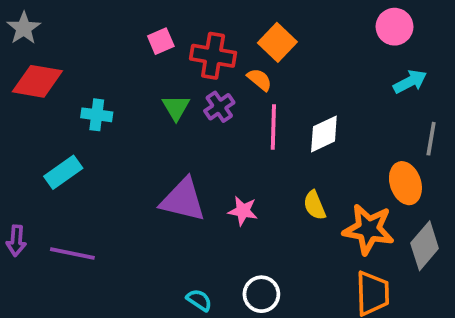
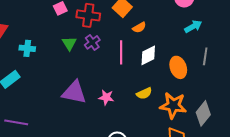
orange semicircle: (260, 80) -> (139, 27), moved, turned 112
orange ellipse: (405, 183) -> (178, 67), moved
yellow semicircle: (315, 205) -> (144, 93), turned -91

